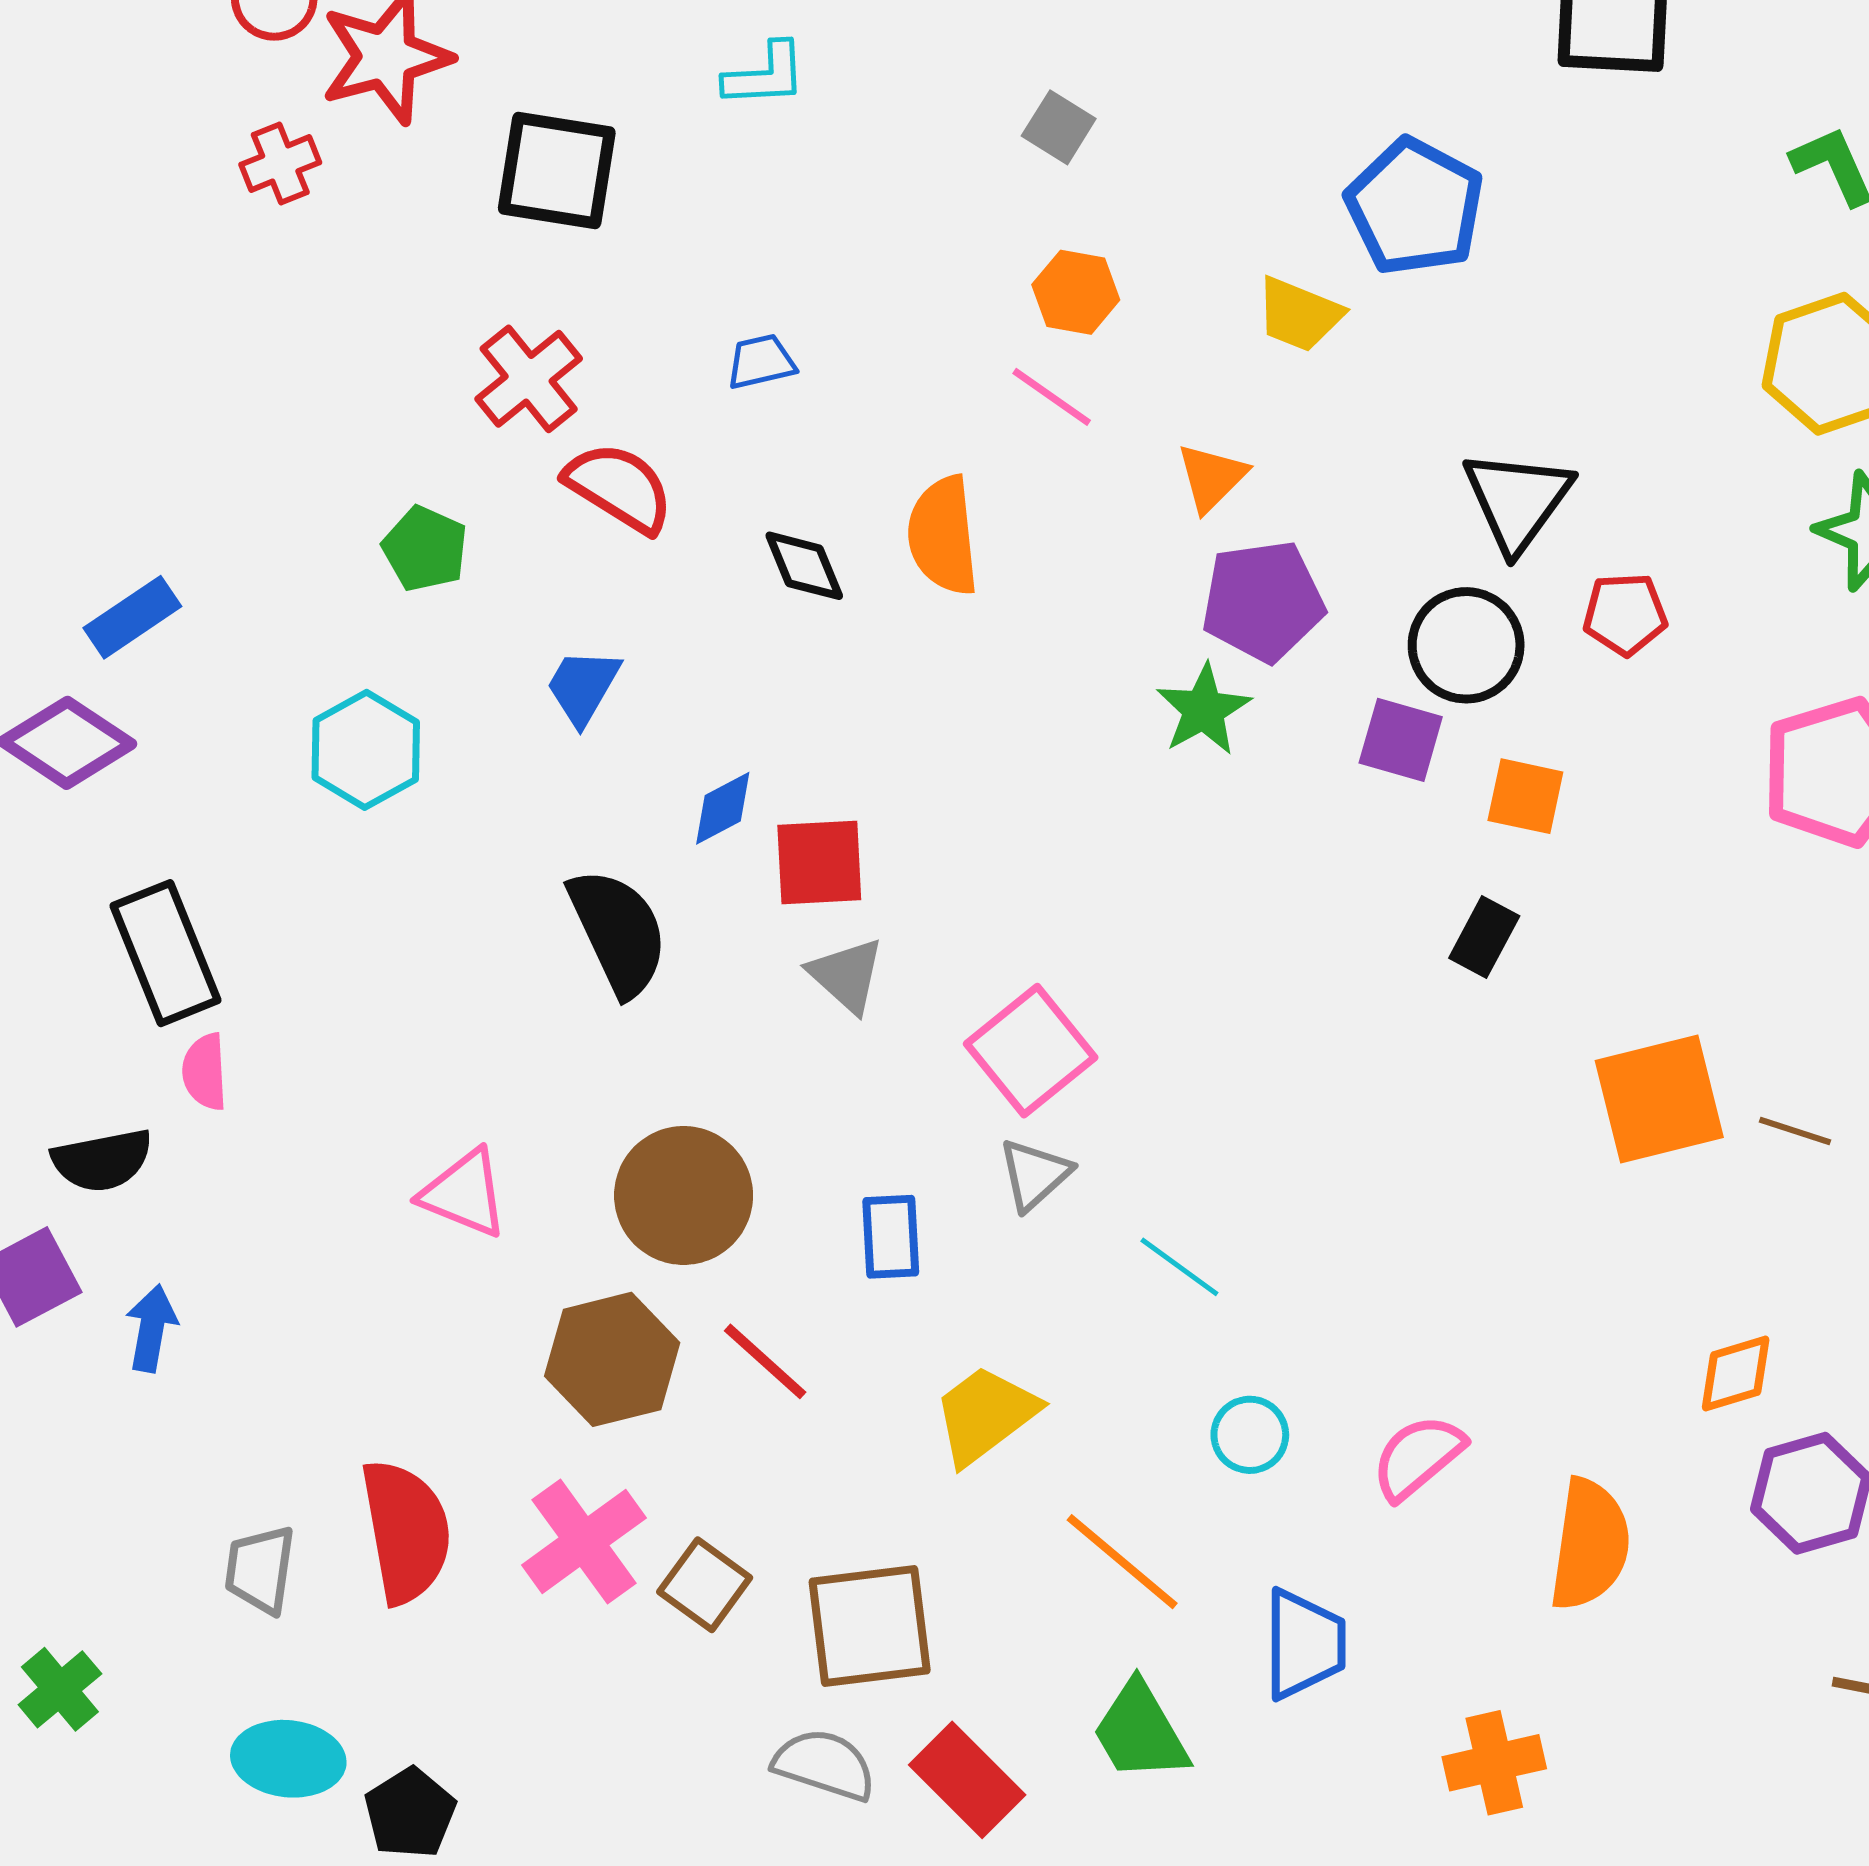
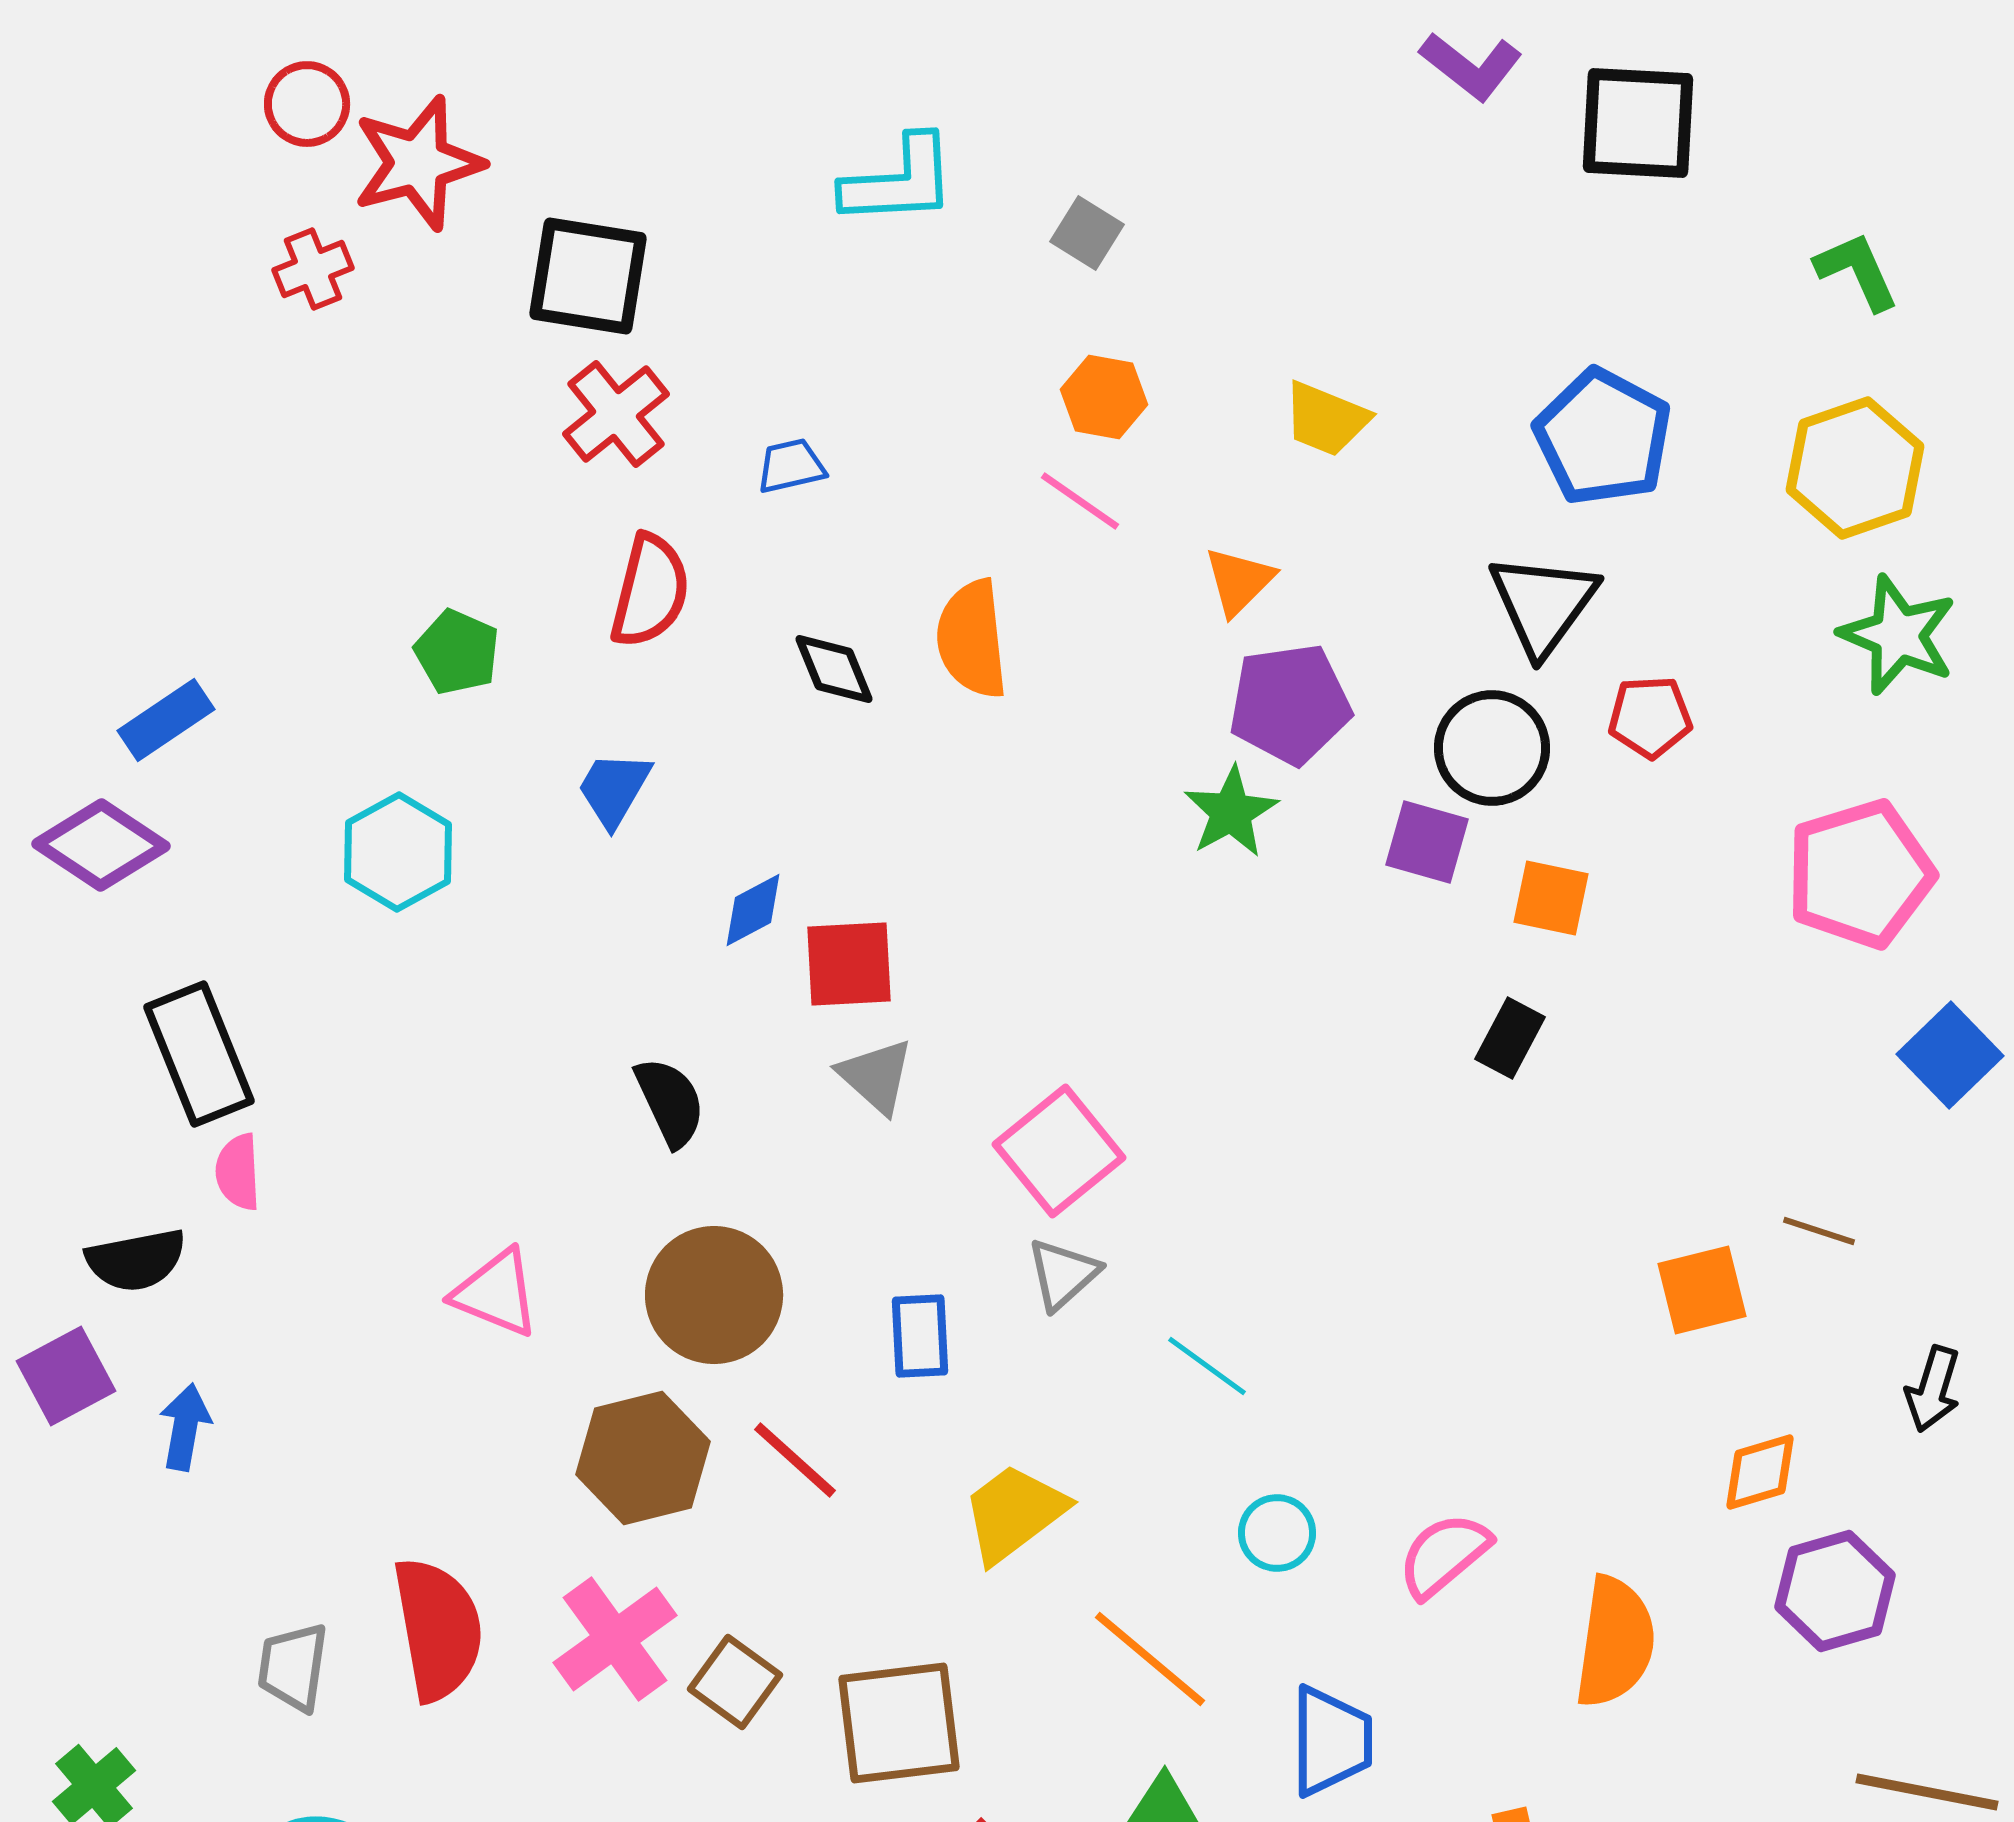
cyan L-shape: (765, 75) -> (899, 181), moved, size x1.4
blue pentagon: (1415, 207) -> (1603, 437), moved
red cross: (529, 379) -> (616, 414), moved
red semicircle: (619, 487) -> (650, 591), turned 72
black semicircle: (618, 932) -> (670, 1102), moved, size x0.7
orange square: (1659, 1099) -> (1702, 1290), moved, size x0.7

